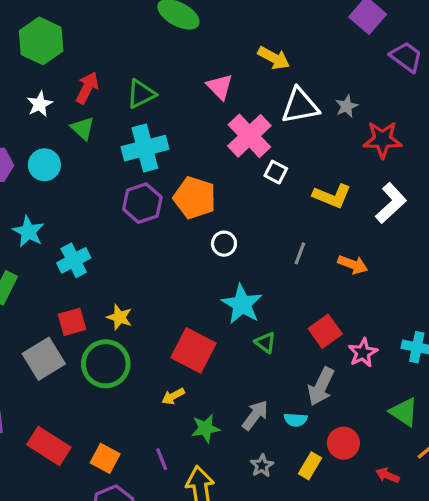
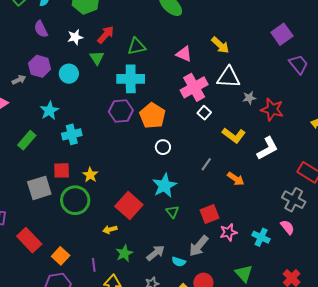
pink triangle: (220, 87) -> (184, 54), turned -36
gray star: (347, 106) -> (249, 98), moved
green star: (206, 428) -> (124, 253), turned -30

